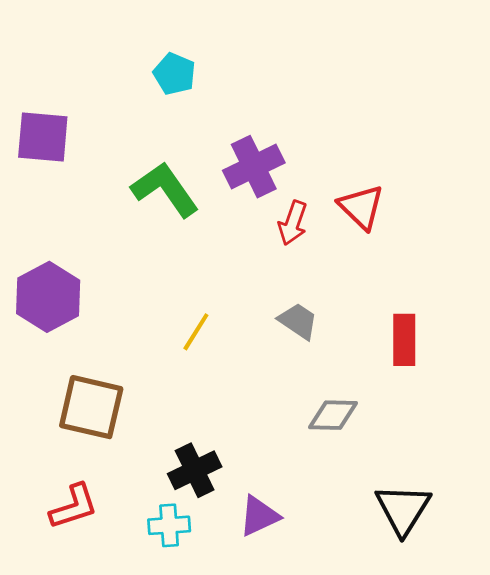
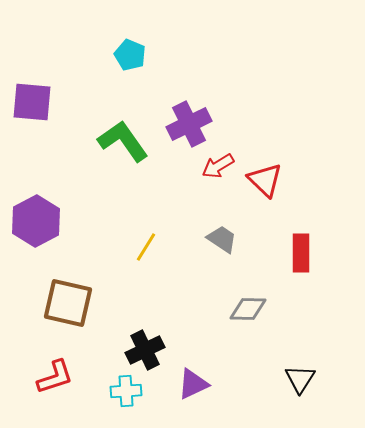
red triangle: (361, 207) -> (265, 180), moved
red arrow: (293, 223) -> (218, 166), turned 40
black triangle: (403, 509) -> (300, 379), size x0.7

